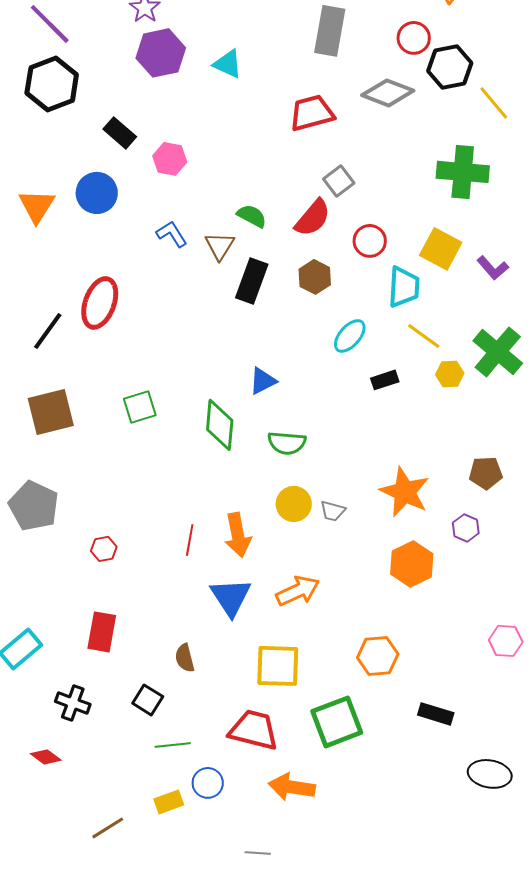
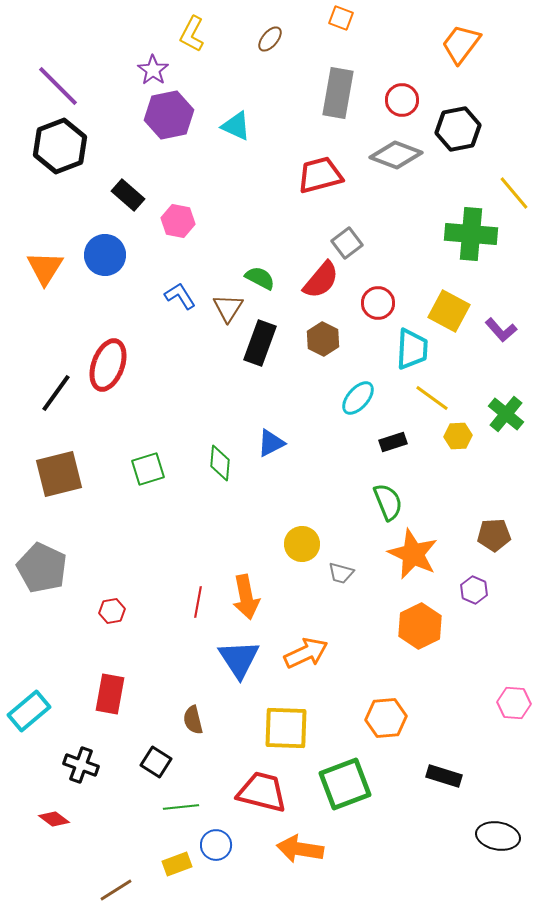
red circle: (414, 38) -> (402, 100), moved
yellow line: (494, 103) -> (514, 193), moved
green cross: (498, 352) -> (506, 414), size x0.7
green diamond: (220, 425) -> (220, 463), moved, size x0.7
green semicircle: (287, 443) -> (388, 502), moved, turned -117
yellow circle: (294, 504) -> (302, 544), moved

